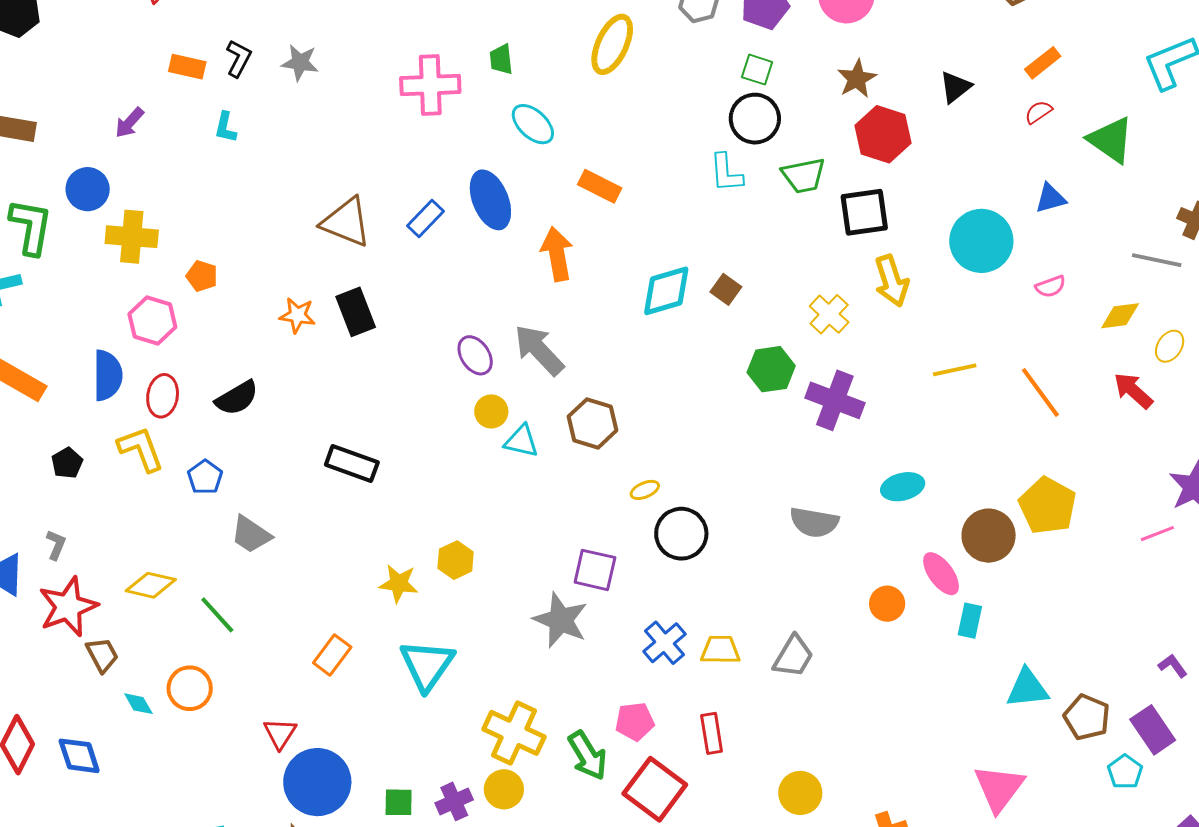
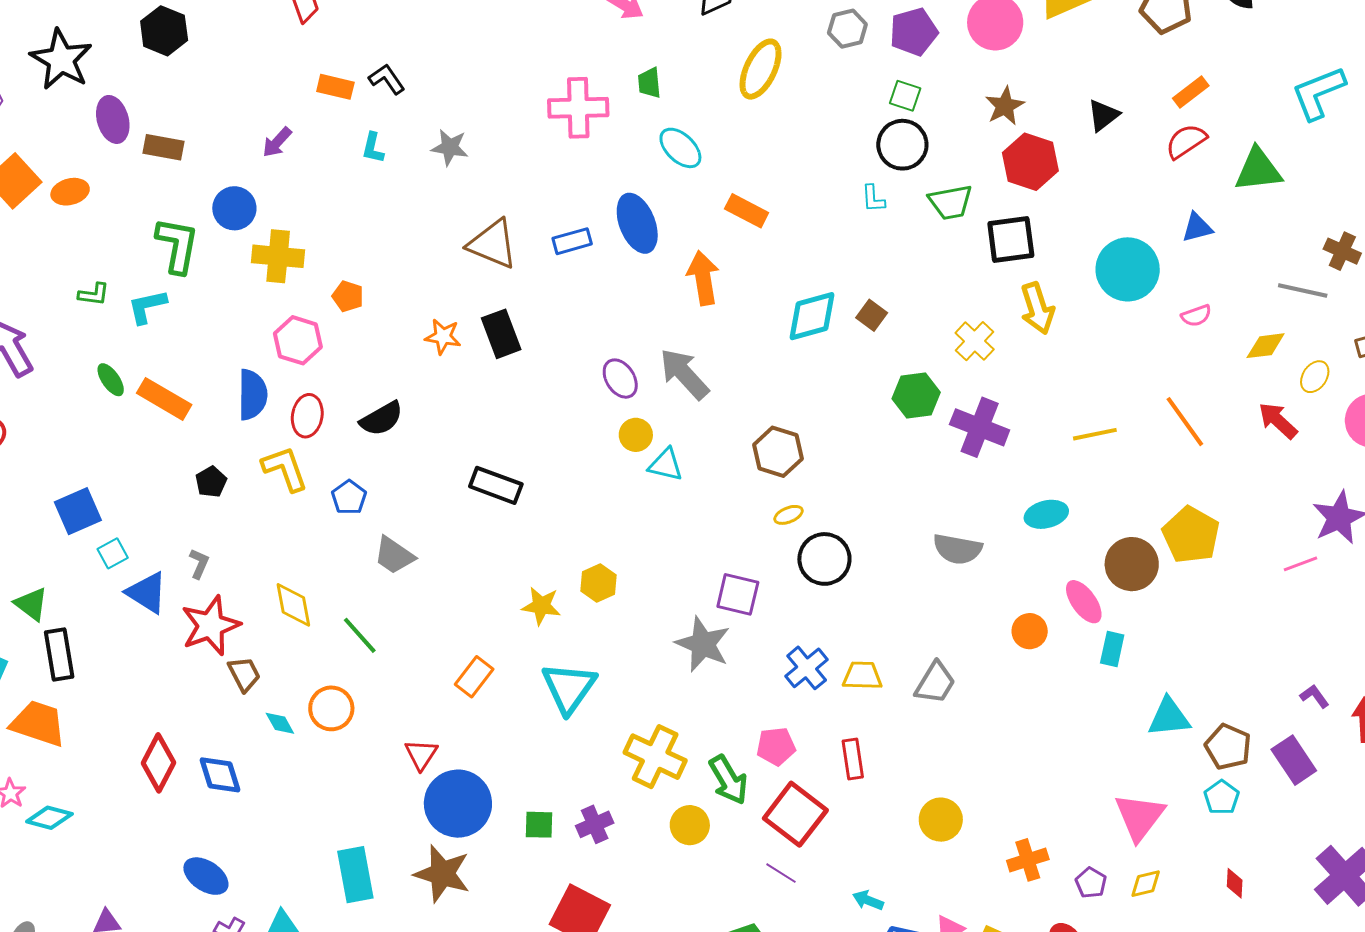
black L-shape: (239, 58) -> (387, 79), turned -63
gray star: (300, 63) -> (450, 147), moved
red semicircle: (1038, 112) -> (1186, 141), size x1.5
green triangle: (1111, 140) -> (1258, 170), turned -42
cyan L-shape: (726, 173) -> (873, 199), size x0.7
blue rectangle: (426, 218) -> (572, 241), turned 30
yellow line: (955, 370) -> (1095, 434), moved
brown hexagon: (593, 423) -> (778, 452), moved
yellow diamond: (151, 585) -> (293, 605), turned 66
cyan pentagon: (1125, 772) -> (1222, 797), moved
yellow circle: (504, 789) -> (690, 825), moved

